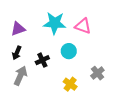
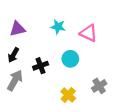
cyan star: (55, 23) -> (58, 27), size x0.6

